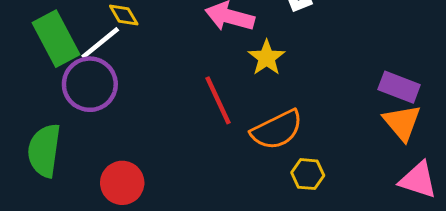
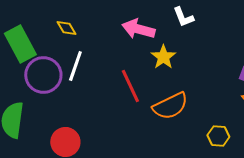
white line: (100, 43) -> (75, 66), moved, turned -32
yellow hexagon: (308, 174) -> (218, 136), moved

